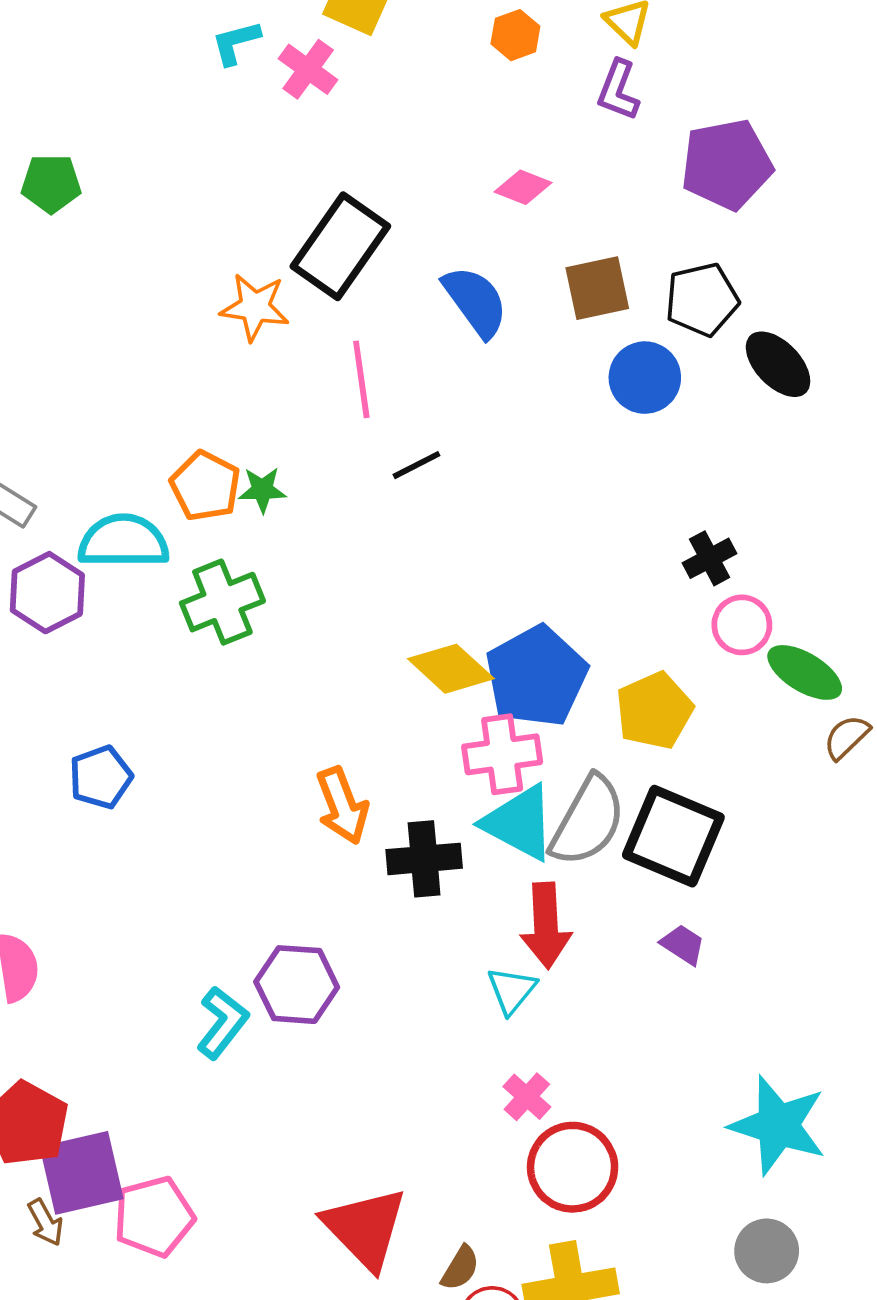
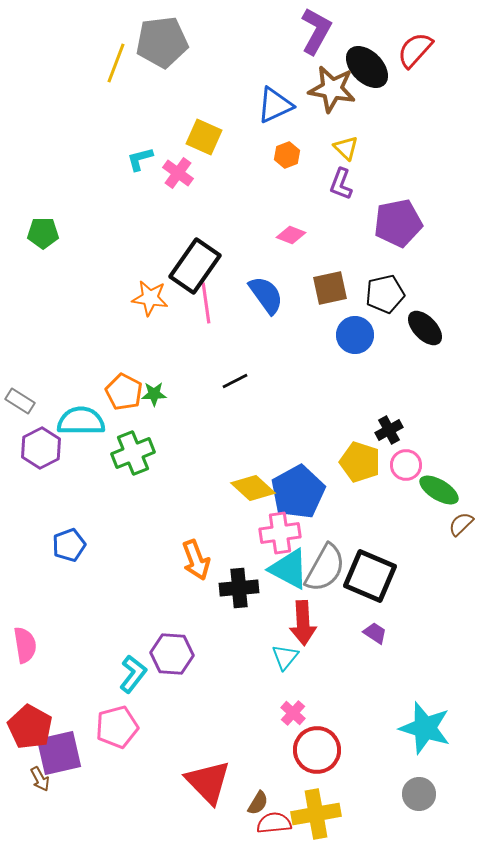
pink line: (361, 379) -> (206, 303), moved
yellow pentagon: (654, 711) -> (360, 462), moved, turned -30
pink pentagon: (154, 1217) -> (117, 727), moved

